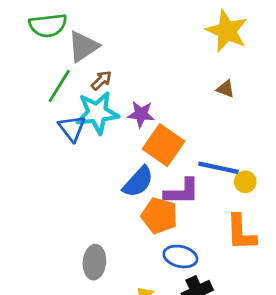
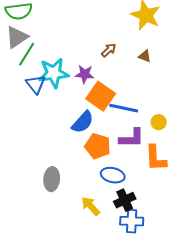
gray triangle: (83, 47) -> (17, 37), moved
brown arrow: (101, 80) -> (109, 50), moved
blue line: (218, 168) -> (124, 108), moved
purple L-shape: (182, 192) -> (132, 138), moved

